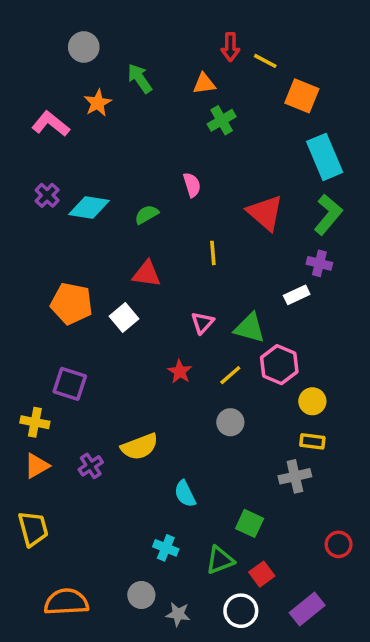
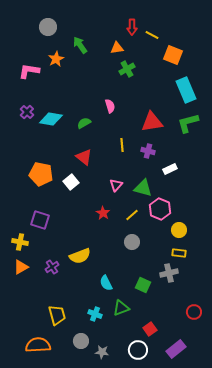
pink L-shape: (51, 124) -> (29, 71), turned -30
red triangle: (265, 213) -> (152, 122), turned -50
green L-shape: (328, 215) -> (188, 123), turned -145
purple cross: (319, 263) -> (148, 151), moved
red triangle: (147, 274) -> (84, 157), turned 30
green square: (250, 523) -> (143, 285), moved
yellow trapezoid: (33, 529) -> (57, 315), moved
green triangle: (220, 560) -> (121, 308), moved

